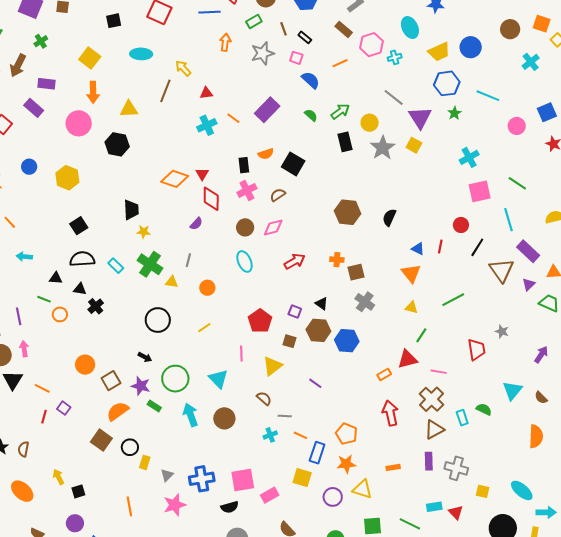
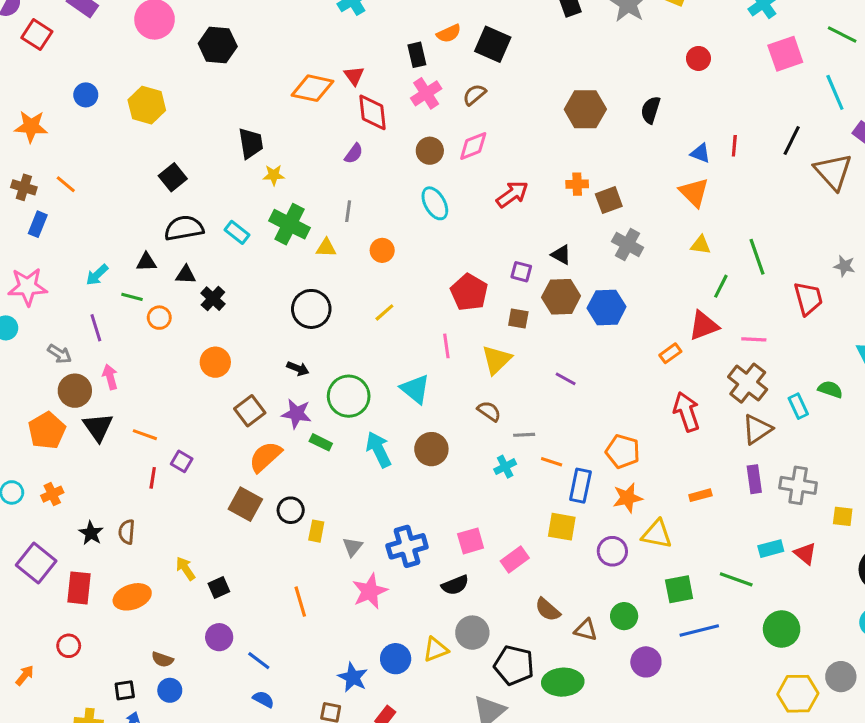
red circle: (461, 225) -> (698, 58), moved
cyan arrow: (24, 257) -> (97, 275), moved, turned -42
green line: (453, 300) -> (757, 257), moved, turned -75
orange circle: (85, 365) -> (215, 362), moved
pink square: (243, 480) -> (471, 541), size x0.7
orange ellipse: (22, 491) -> (132, 597), turned -55

